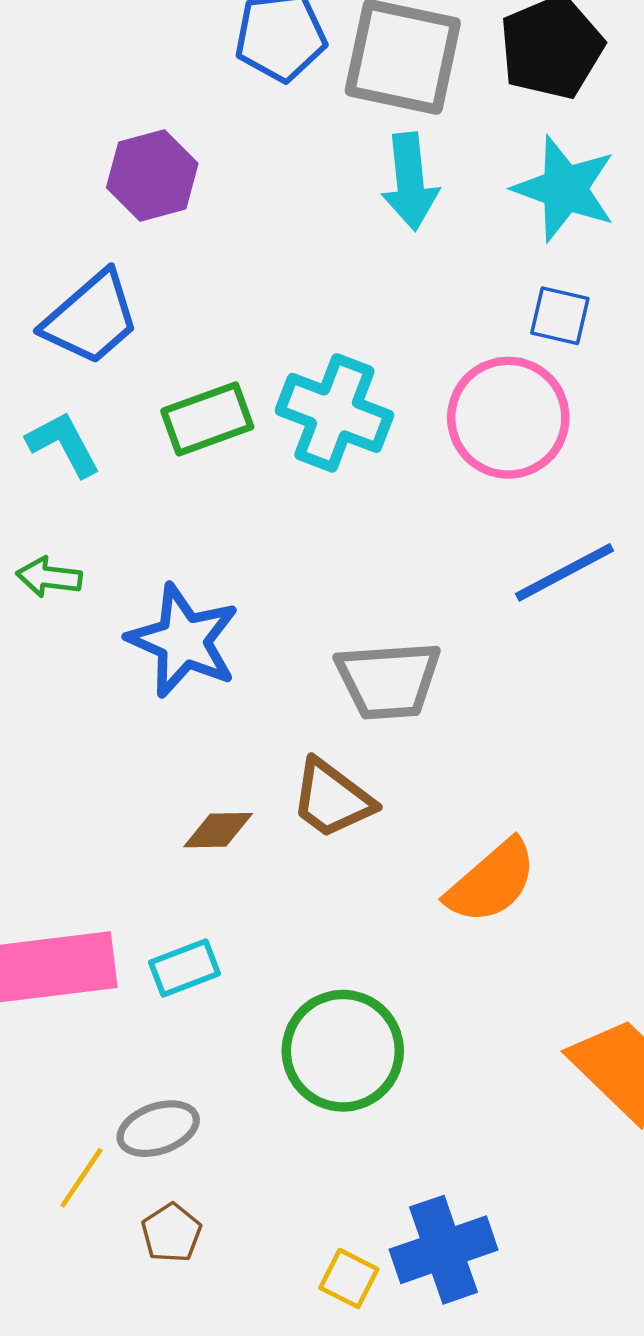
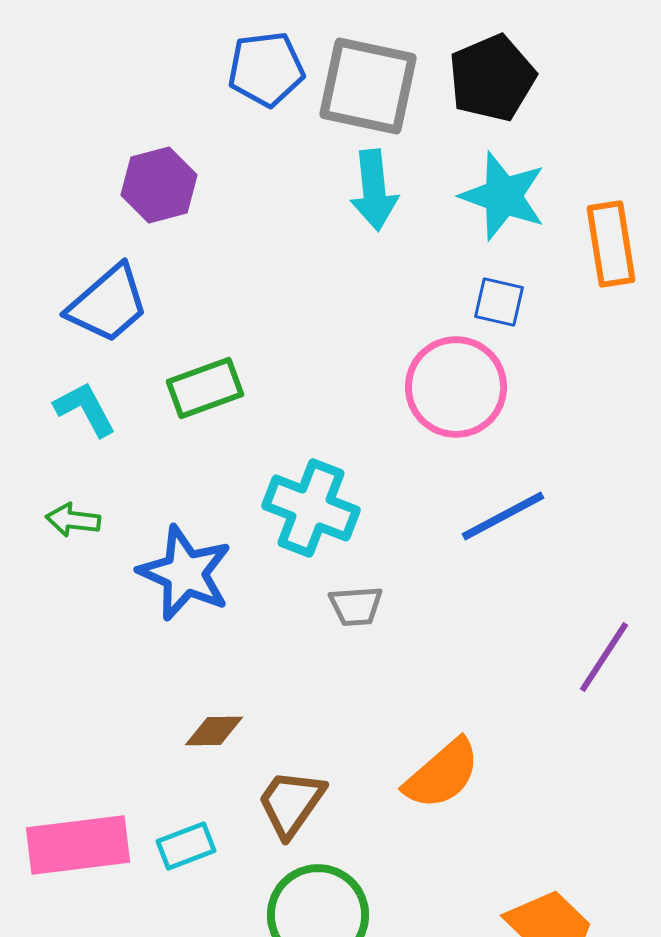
cyan cross: (334, 413) -> (311, 508), moved
gray trapezoid: (388, 680) -> (356, 606), size x0.6
brown trapezoid: (332, 799) -> (291, 803), moved, turned 88

